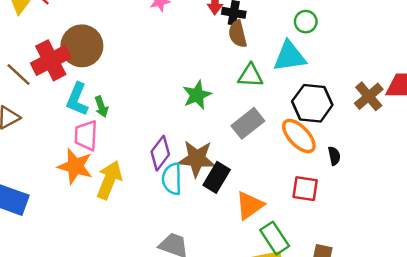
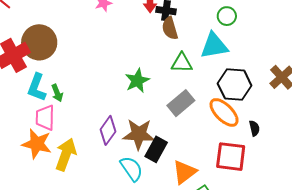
cyan semicircle: (172, 179) -> (132, 169), moved, turned 148
red square: (305, 189) -> (231, 157), size x1.4

